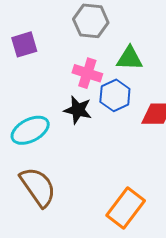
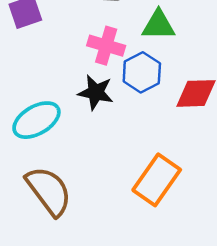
orange rectangle: (126, 208) -> (157, 180), moved

